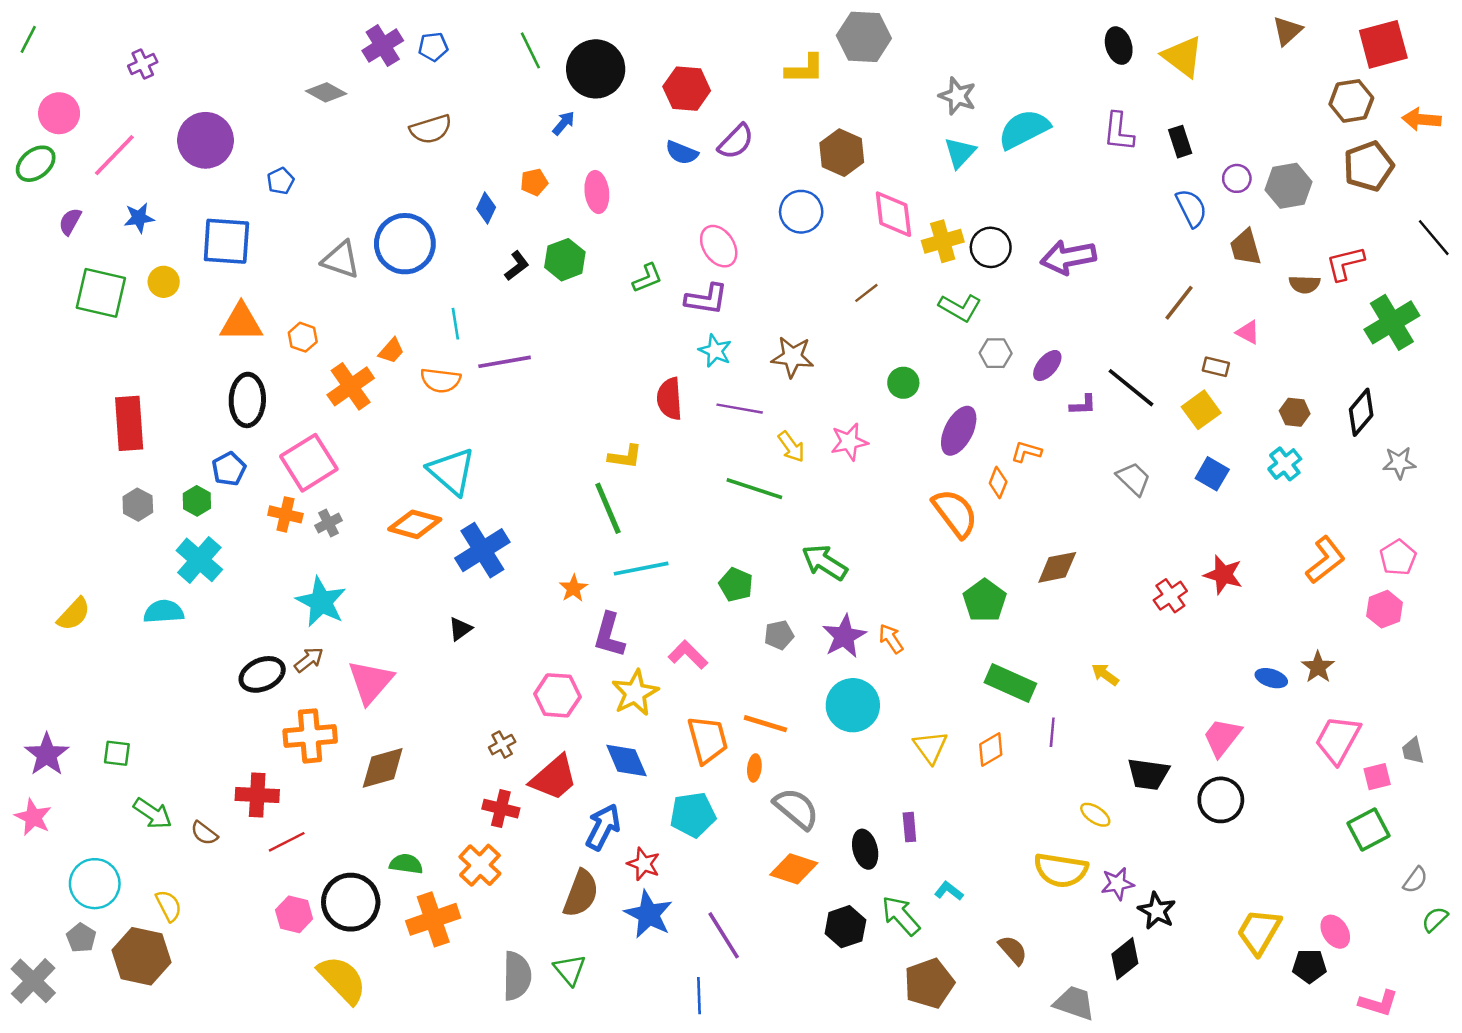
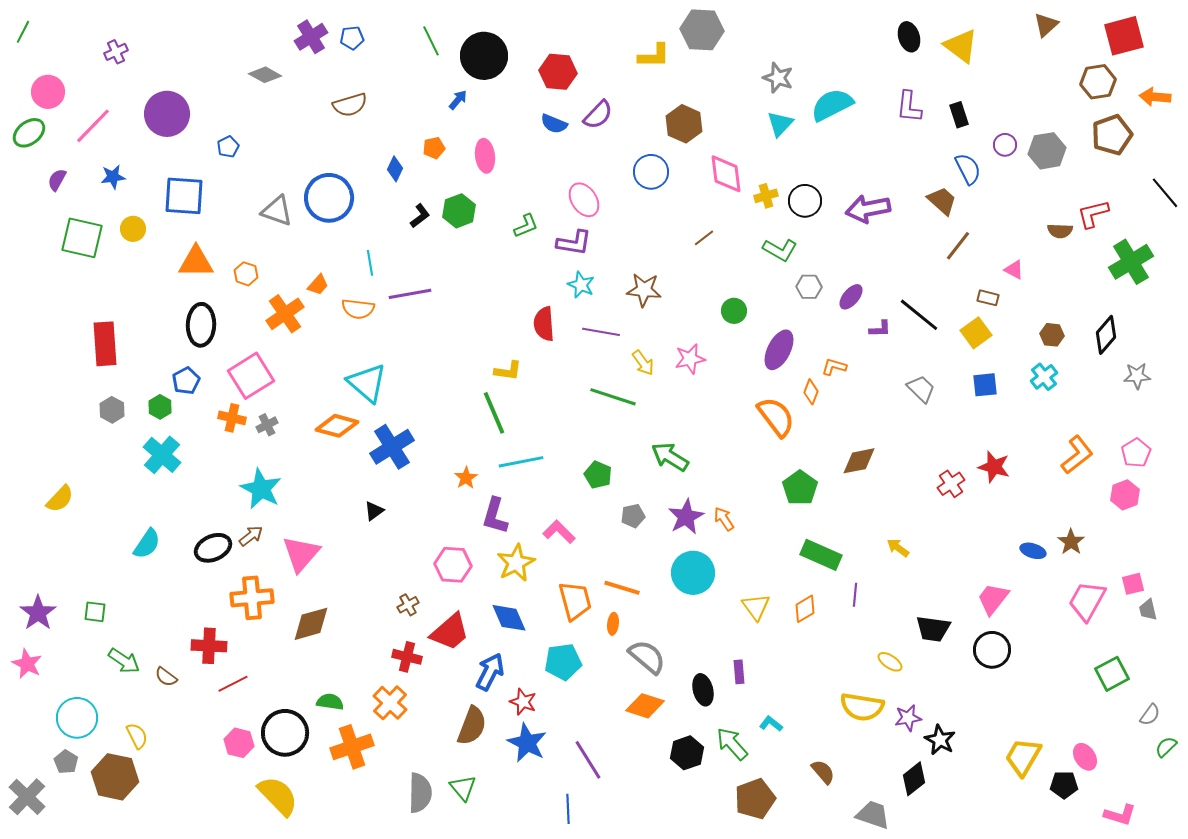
yellow cross: (943, 241) -> (766, 196), size x0.7
brown trapezoid: (1245, 247) -> (942, 201), moved, turned 148
blue square: (1212, 474) -> (985, 385), turned -36
cyan semicircle: (164, 612) -> (147, 544), moved, turned 128
pink square: (1377, 777) -> (1133, 584), moved

